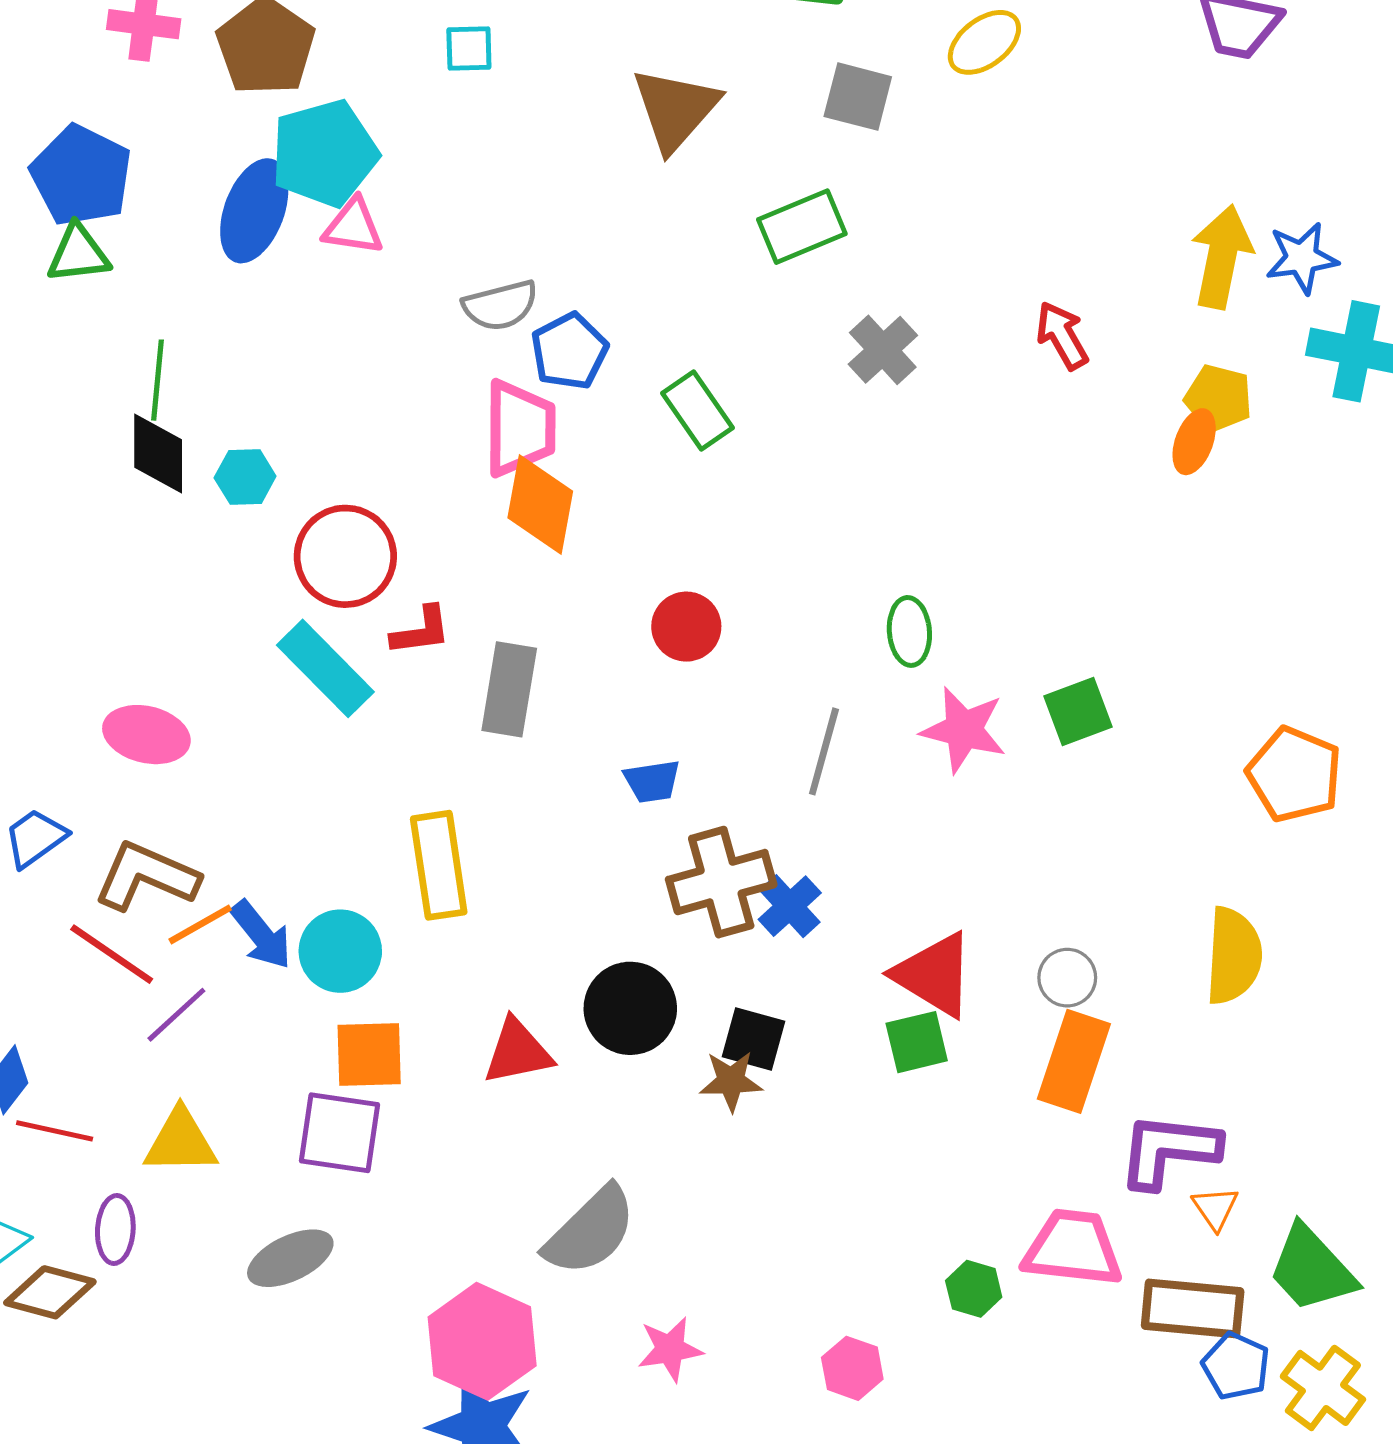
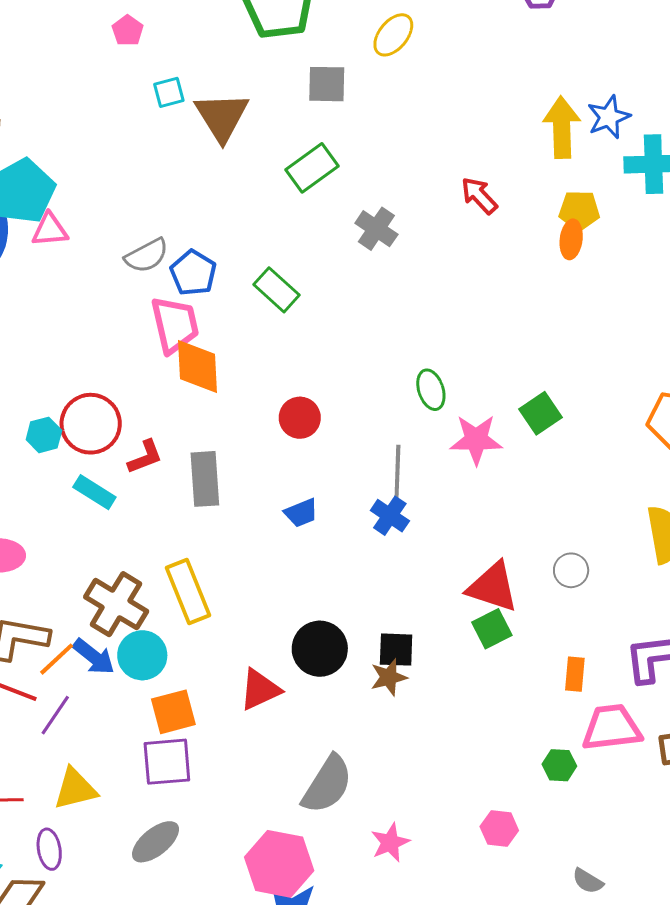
cyan square: (469, 48) -> (169, 92), moved
cyan hexagon: (245, 477) -> (44, 435), moved
cyan rectangle: (325, 668) -> (94, 492), size x0.7
brown cross: (721, 882) -> (116, 604), moved, turned -30
blue cross: (790, 906) -> (390, 516), moved
orange rectangle: (1074, 1061) -> (575, 674), moved, size x0.6

